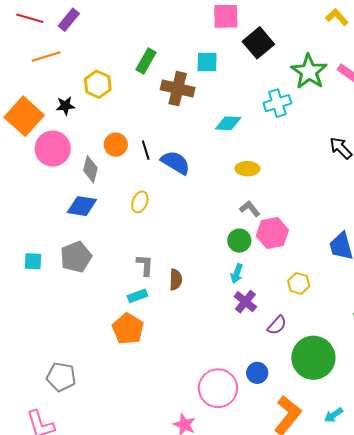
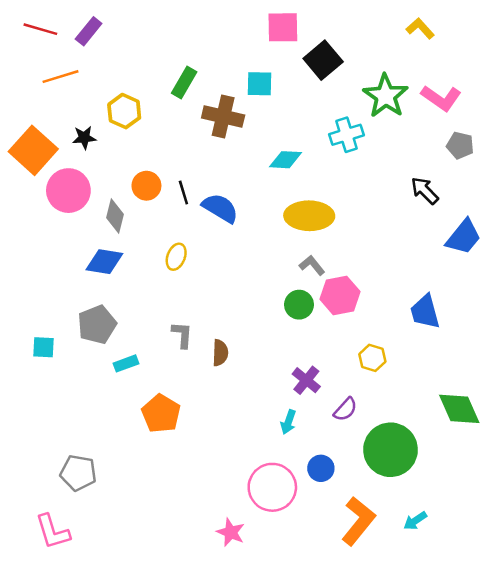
yellow ellipse: (247, 169) -> (309, 216), size x1.6
cyan square: (33, 261) -> (43, 347), moved
cyan arrow: (237, 273) -> (288, 422), moved
cyan rectangle: (137, 296) -> (126, 363), moved

